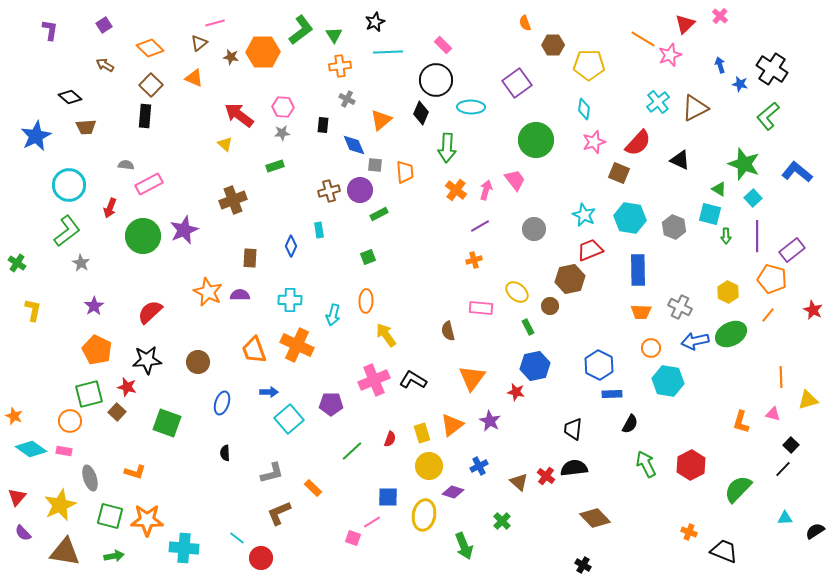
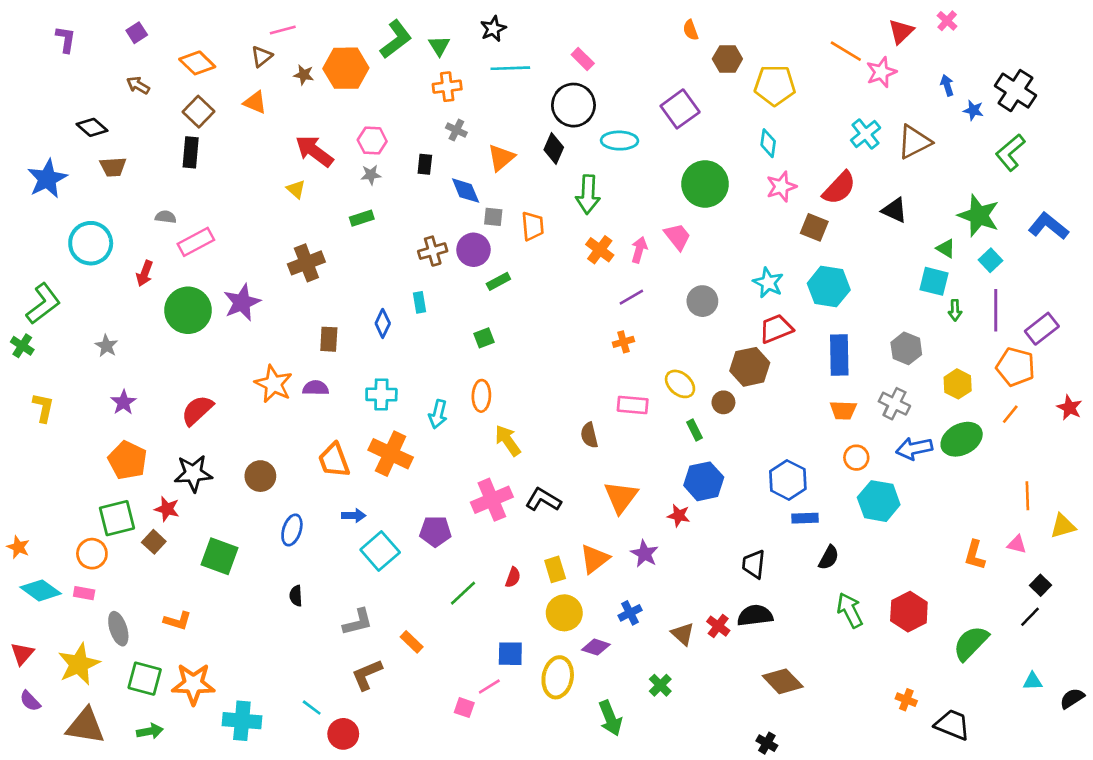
gray hexagon: (674, 227) -> (906, 348), moved
green L-shape: (67, 231) -> (43, 304), moved

